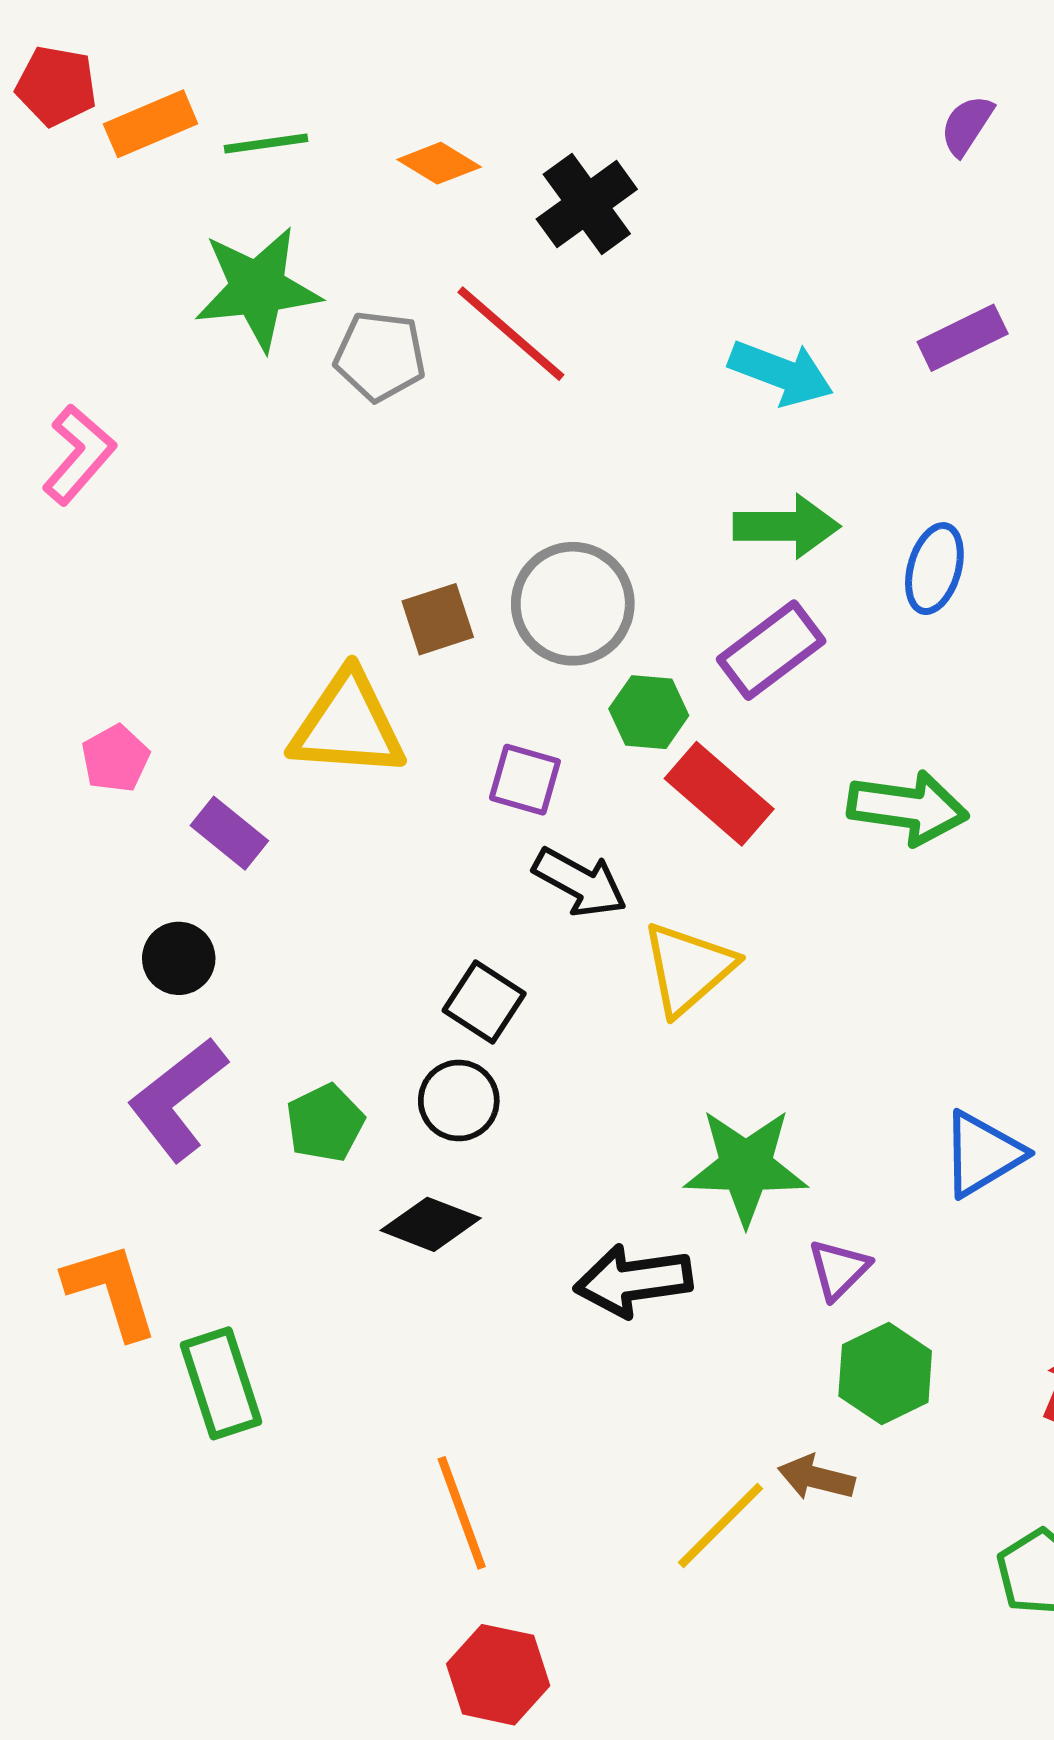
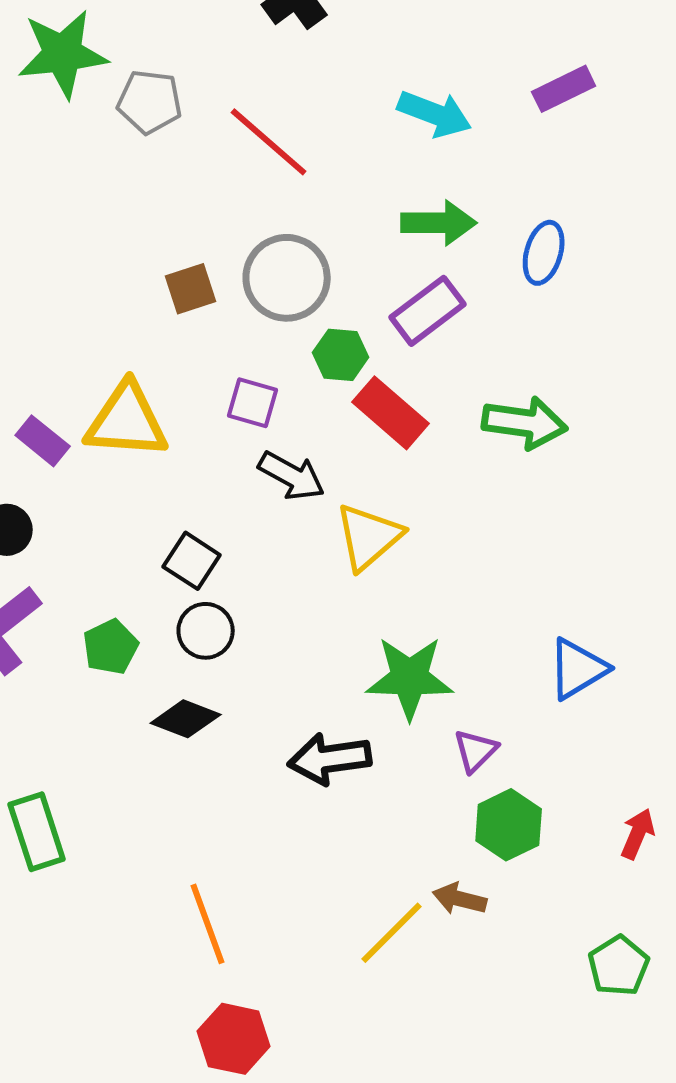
red line: (511, 334) -> (269, 142), moved
yellow triangle: (348, 725) -> (127, 421), moved
black square: (484, 1002) -> (192, 561), moved

